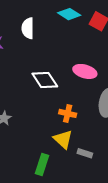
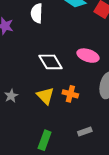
yellow triangle: (63, 139) -> (45, 96), moved
gray rectangle: (85, 153) -> (85, 131), turned -40

